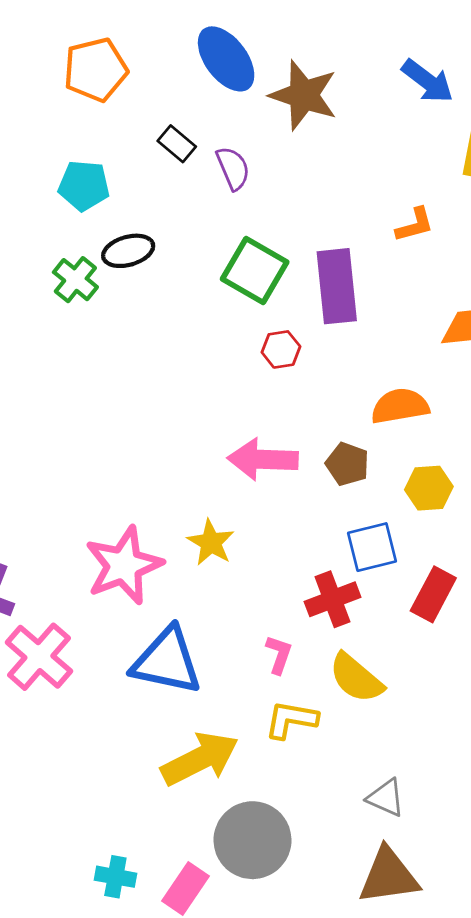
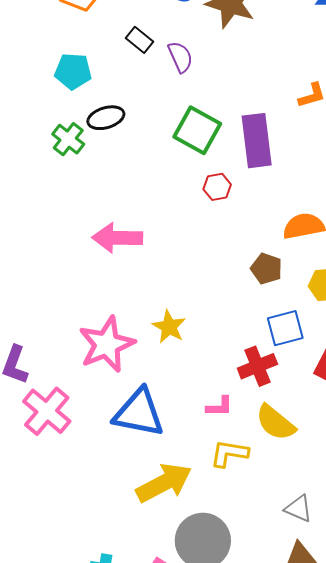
pink arrow: (263, 459) -> (117, 238), moved
pink L-shape: (279, 654) -> (219, 407), turned 72

